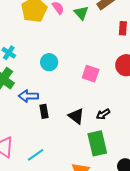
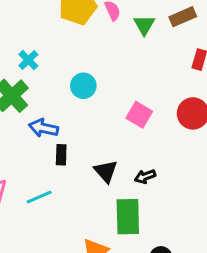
cyan line: (36, 155) -> (39, 197), moved

